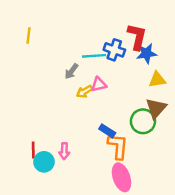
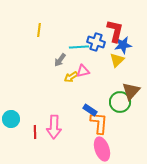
yellow line: (29, 36) -> (39, 30), moved
yellow triangle: (157, 80) -> (117, 60), moved, turned -35
red line: (33, 150) -> (35, 132), moved
pink arrow: (64, 151) -> (54, 127), size x1.6
cyan circle: (44, 162) -> (11, 119), moved

